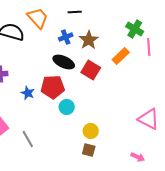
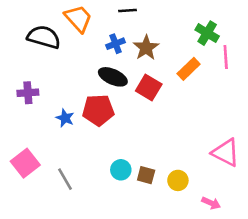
cyan circle: (67, 107) -> (121, 170), moved
yellow circle: (91, 131) -> (178, 180), moved
brown square: (89, 150) -> (146, 175), moved

